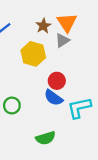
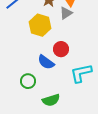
blue semicircle: (53, 98) -> (46, 62), moved
green circle: (12, 105) -> (28, 81), moved

